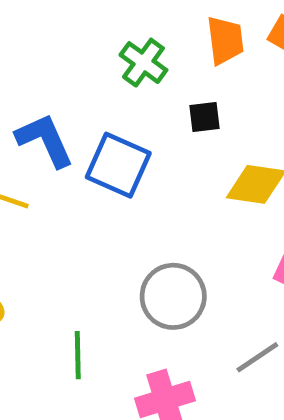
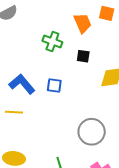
black square: (204, 117) -> (83, 56), turned 32
blue square: (118, 165) -> (54, 86), size x0.6

